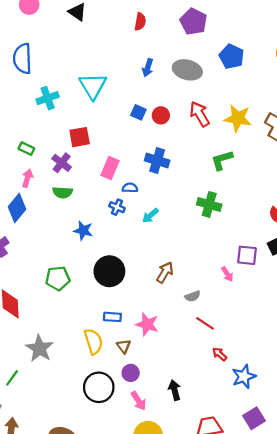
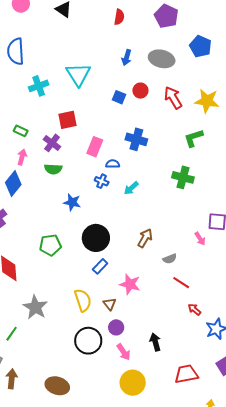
red circle: (161, 115) -> (140, 91), moved
blue rectangle: (112, 317) -> (100, 266), moved, turned -49

